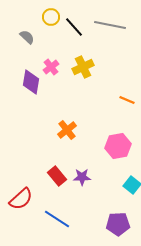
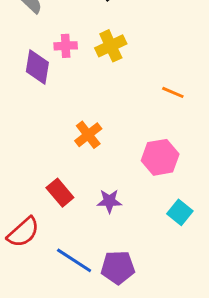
pink cross: (51, 67) -> (66, 46), turned 35
red rectangle: (57, 176) -> (60, 193), moved
purple pentagon: (118, 224) -> (118, 267), moved

